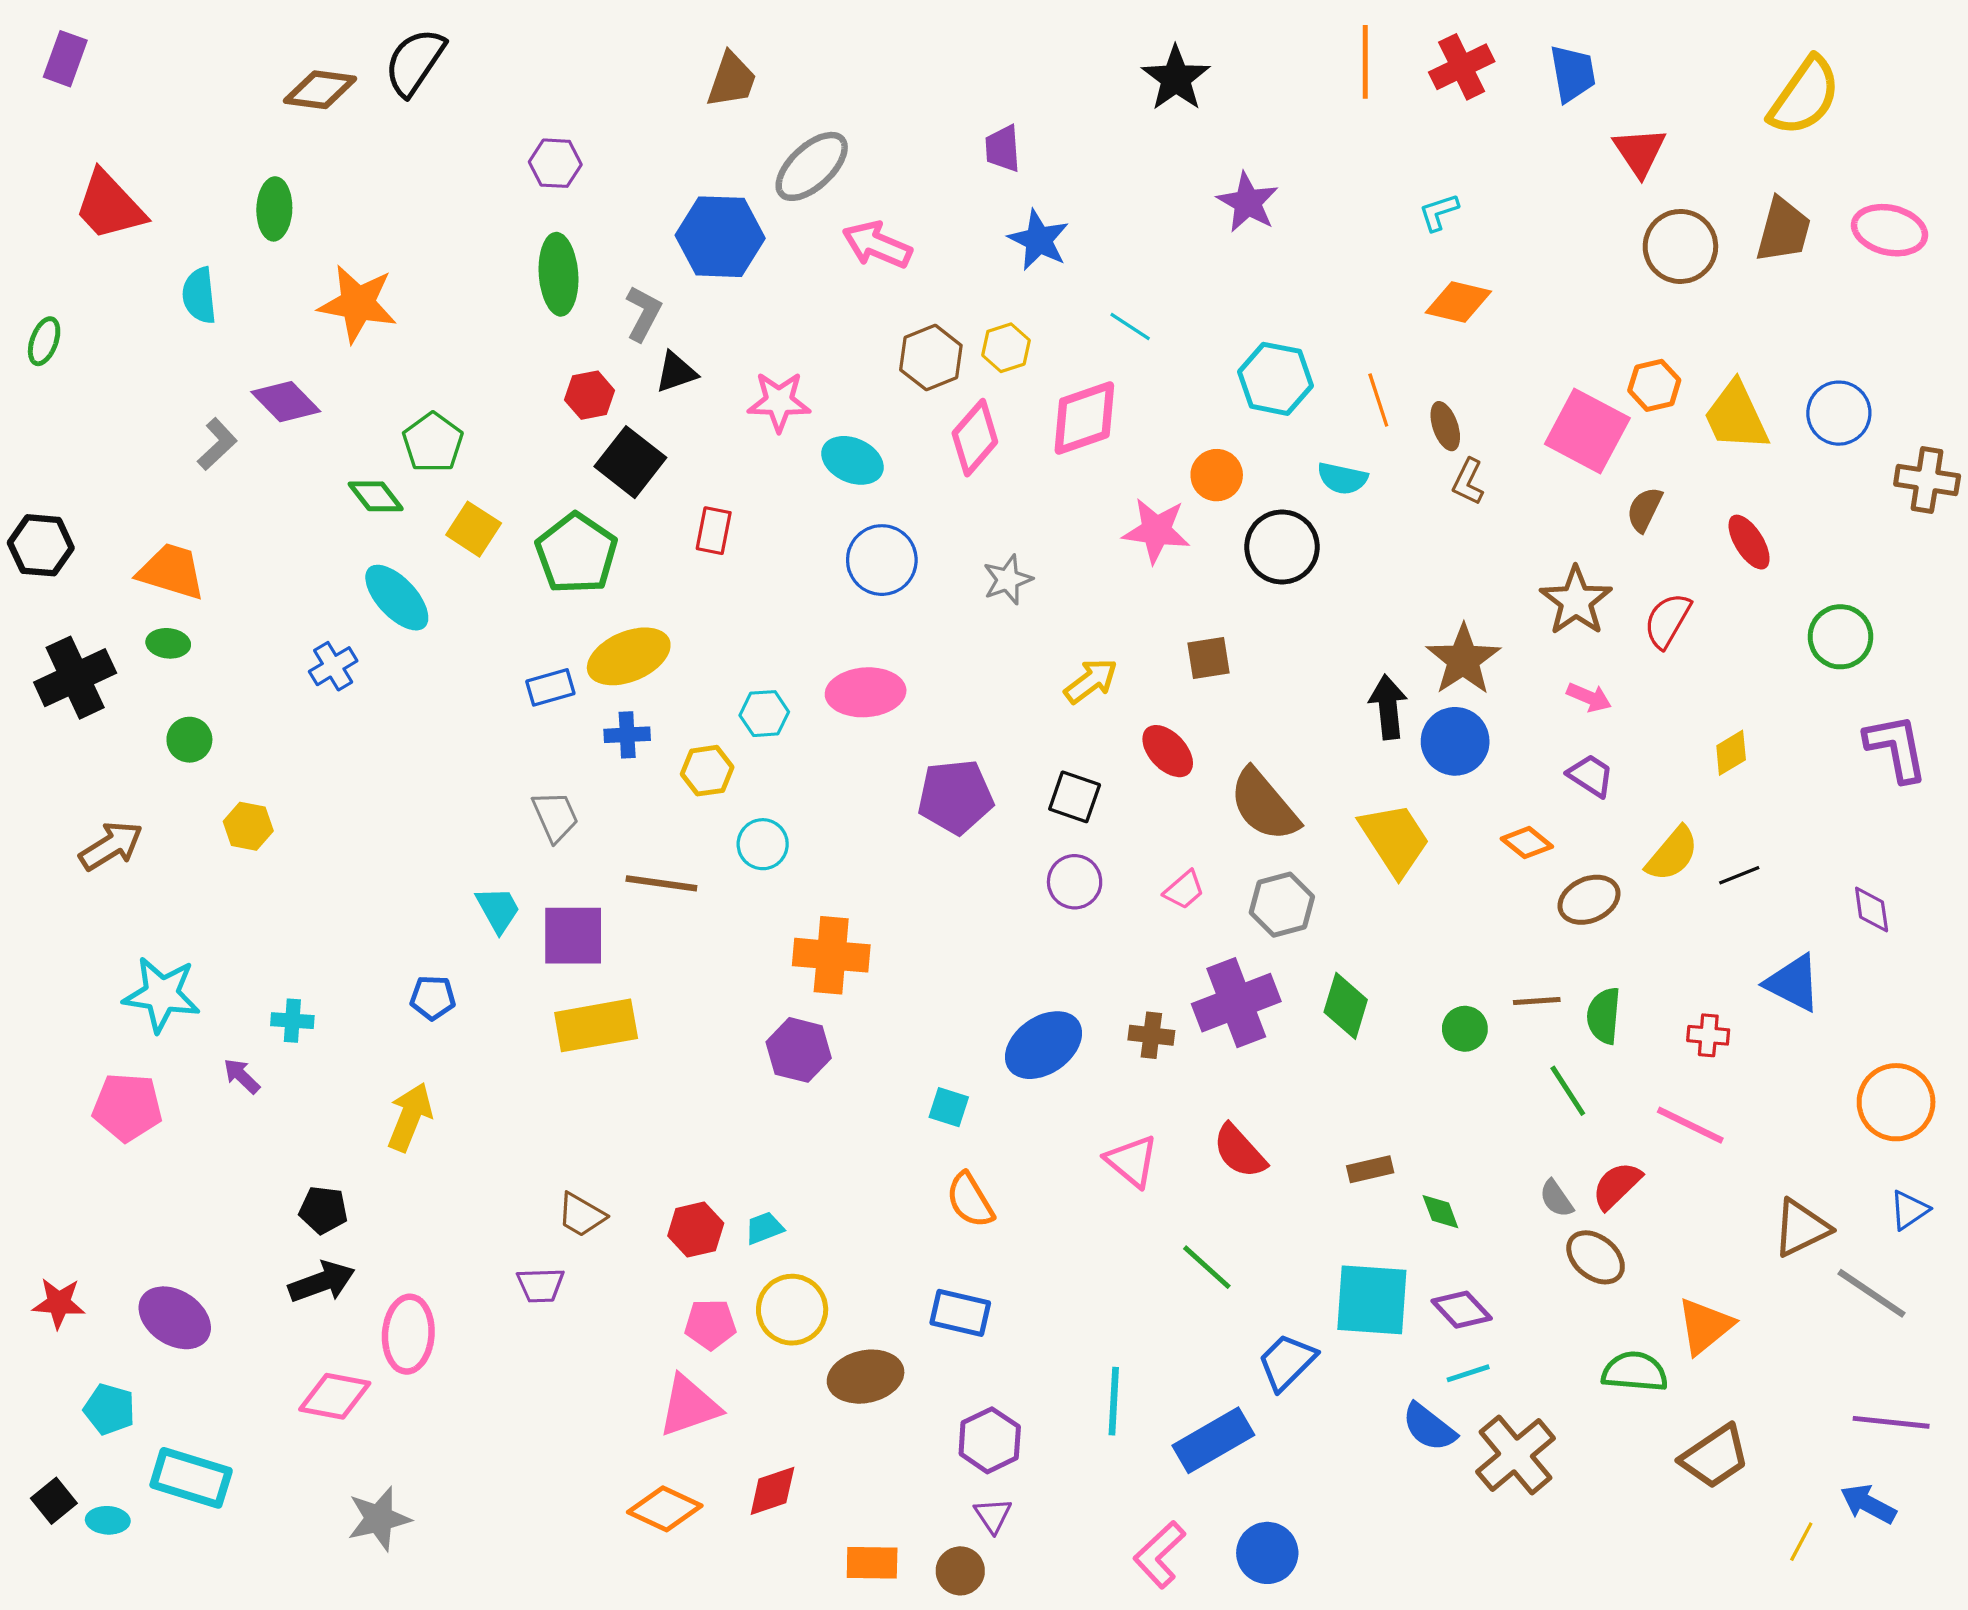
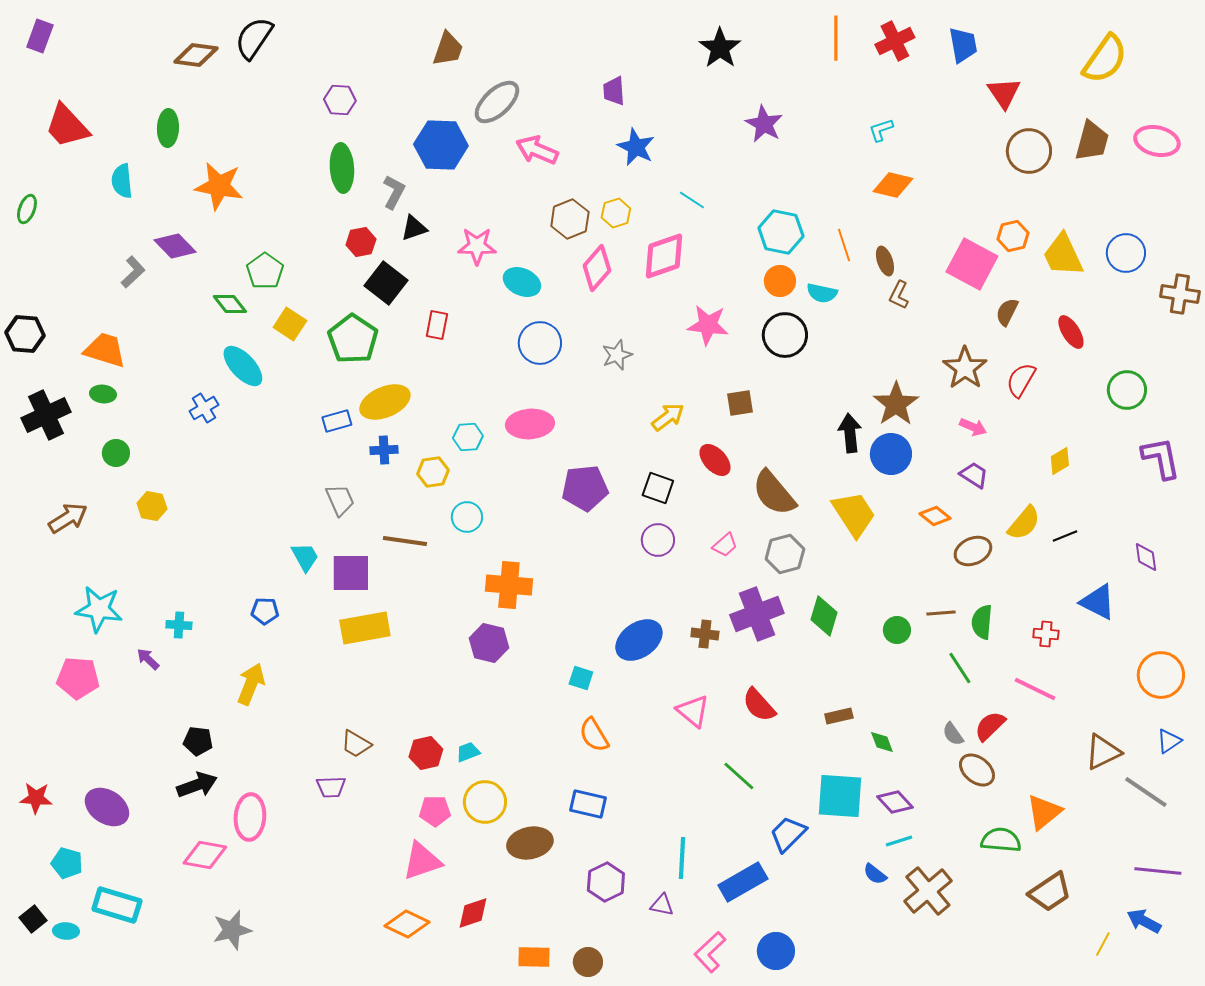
orange circle: (1217, 475) -> (780, 281), moved
blue semicircle: (1429, 1427) -> (875, 874), size x0.7
purple triangle: (993, 1515) -> (662, 905), moved, turned -45

